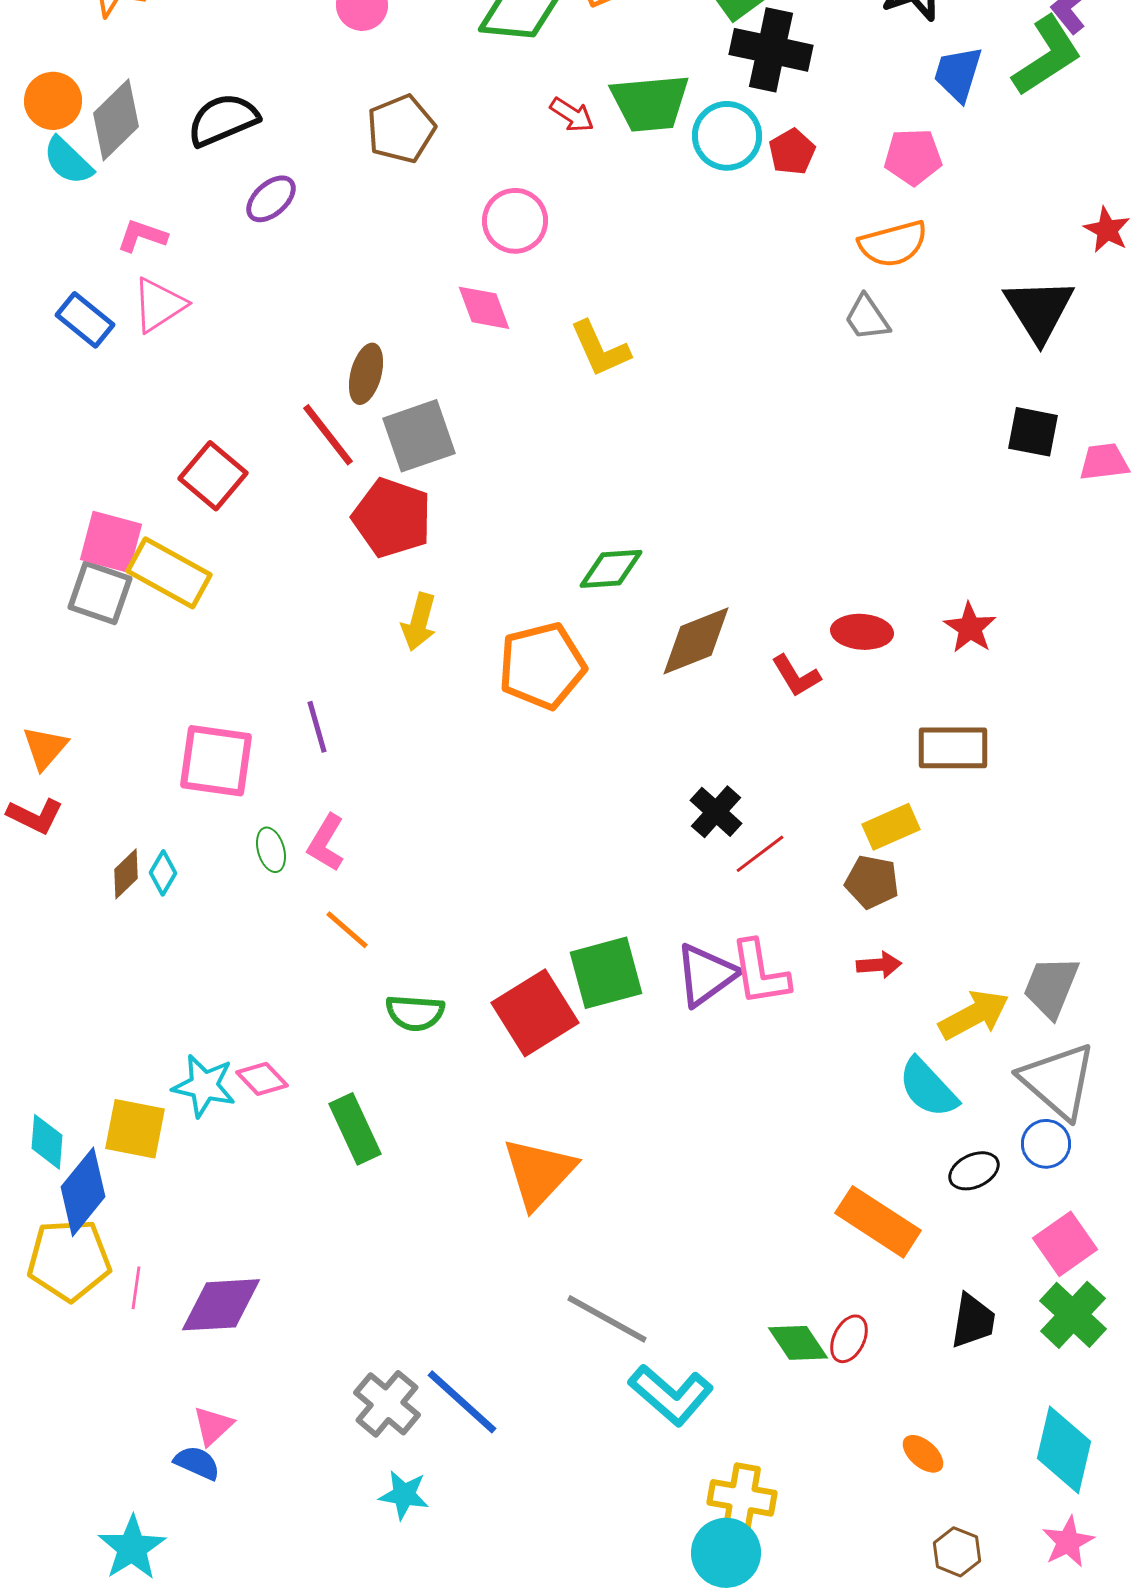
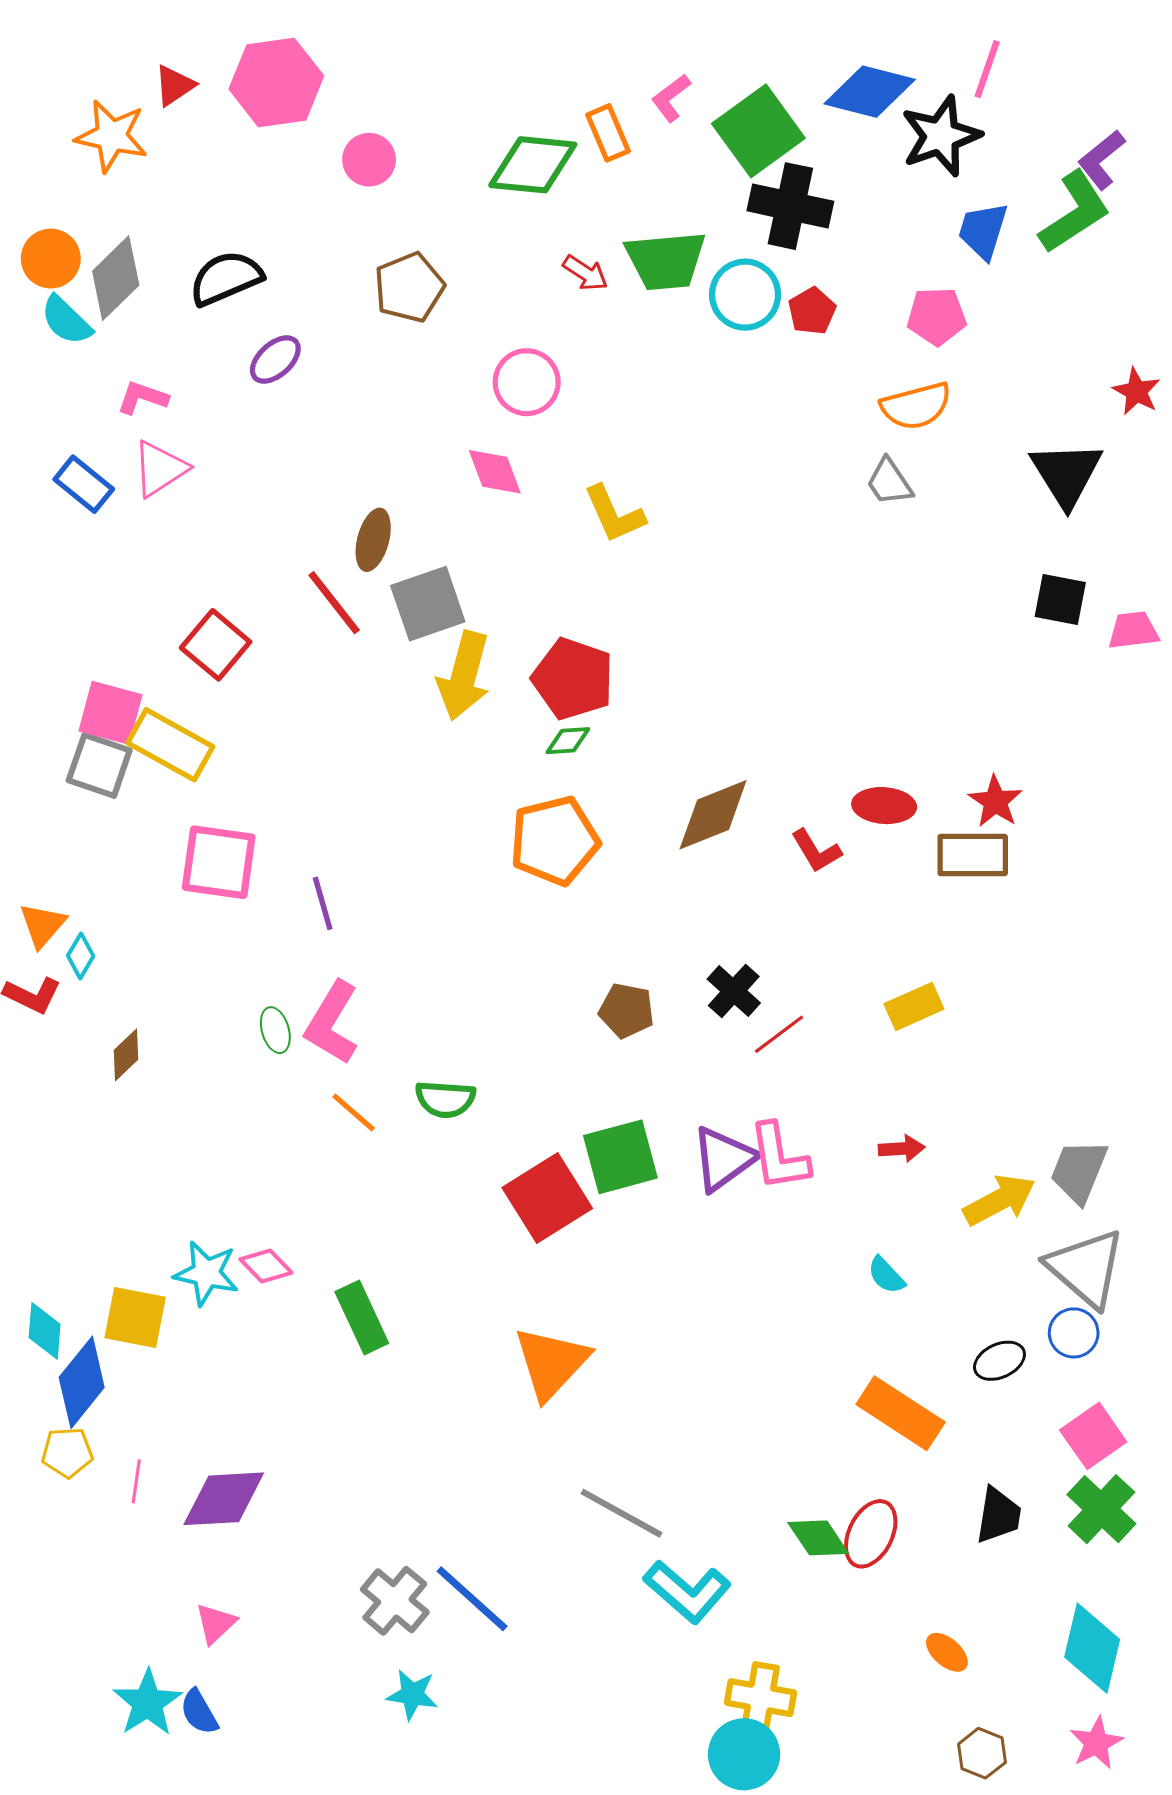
red pentagon: (392, 518) -> (573, 679), moved
green diamond: (611, 569) -> (568, 741), moved, size x0.7
yellow arrow: (419, 622) -> (464, 676), moved, size x1.5
brown rectangle: (953, 748) -> (973, 855), moved
pink square: (216, 761) -> (219, 862), moved
pink L-shape: (326, 843) -> (332, 1023), size x1.4
cyan diamond: (163, 873) -> (81, 956), moved
brown pentagon: (872, 882) -> (627, 1011), moved
green semicircle: (415, 1013) -> (445, 1099), moved
cyan semicircle: (928, 1088) -> (886, 1275), moved, size x0.6
yellow pentagon: (69, 1260) -> (67, 1452), size x0.6
red ellipse: (849, 1339) -> (871, 1534), size x1.4
blue semicircle: (197, 1463) -> (199, 1712), moved, turned -144
cyan star: (132, 1548) -> (148, 1703), moved

